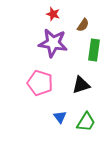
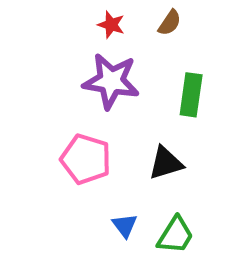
brown semicircle: (83, 25) -> (170, 23), moved

